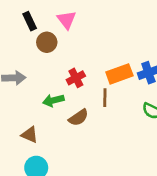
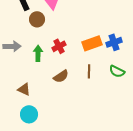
brown line: (105, 98) -> (89, 71), moved
green arrow: (53, 100) -> (38, 53), moved, turned 105

